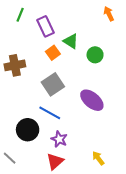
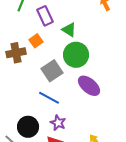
orange square: (53, 53) -> (36, 41), moved
green circle: (95, 55) -> (76, 55), moved, size x1.6
black circle: (28, 130) -> (28, 127), moved

